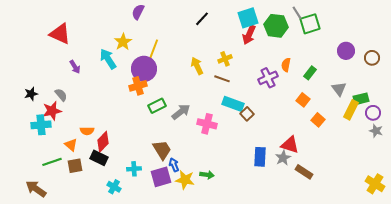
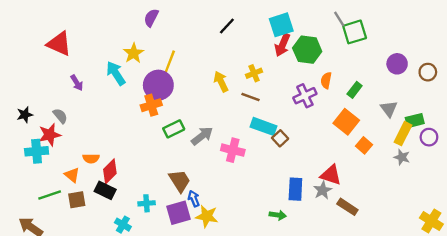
green hexagon: (276, 26) -> (307, 50), moved
orange square: (303, 100) -> (346, 122), size x1.5
gray star: (376, 131) -> (402, 157), moved
green arrow: (207, 175) -> (278, 215), moved

